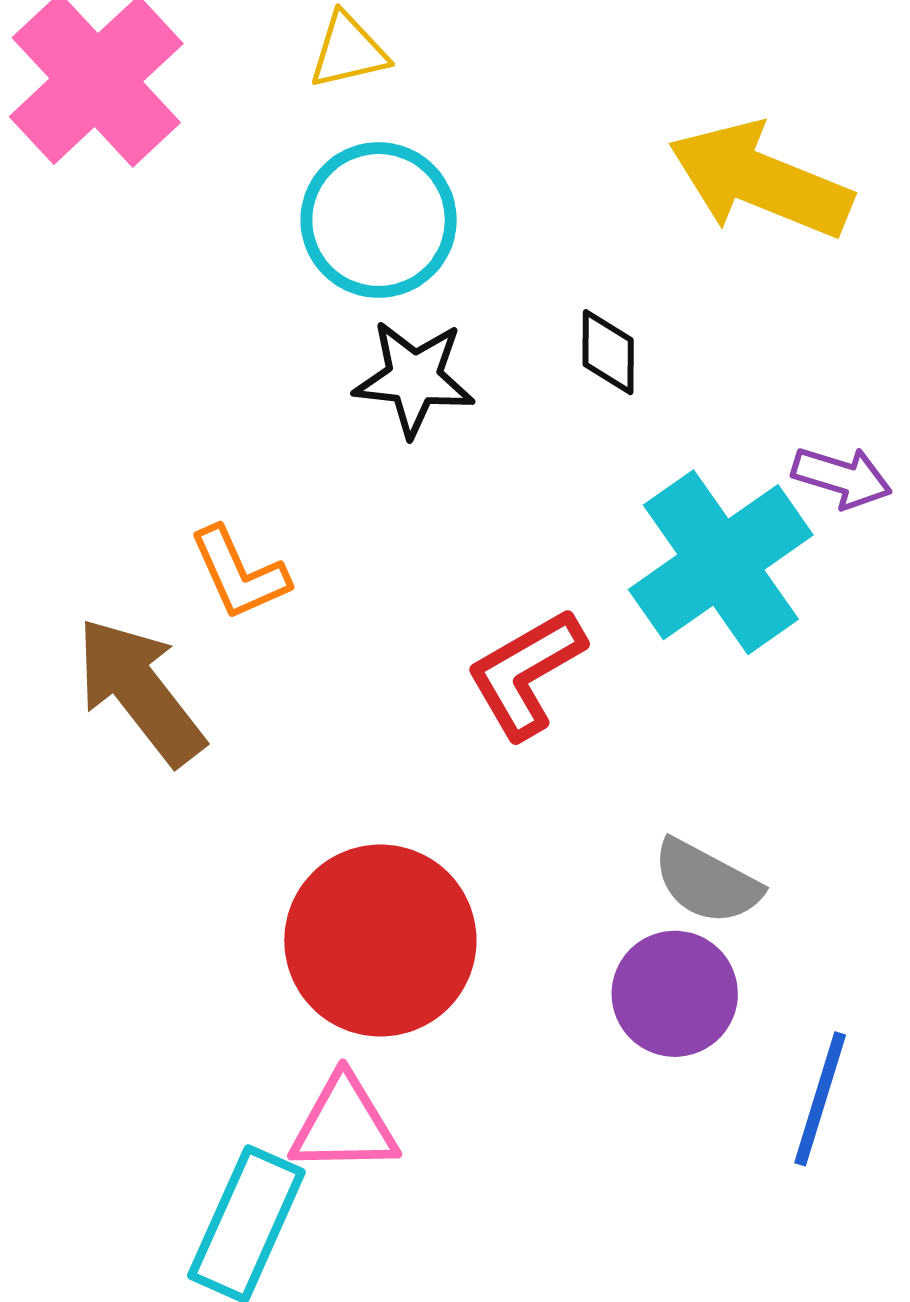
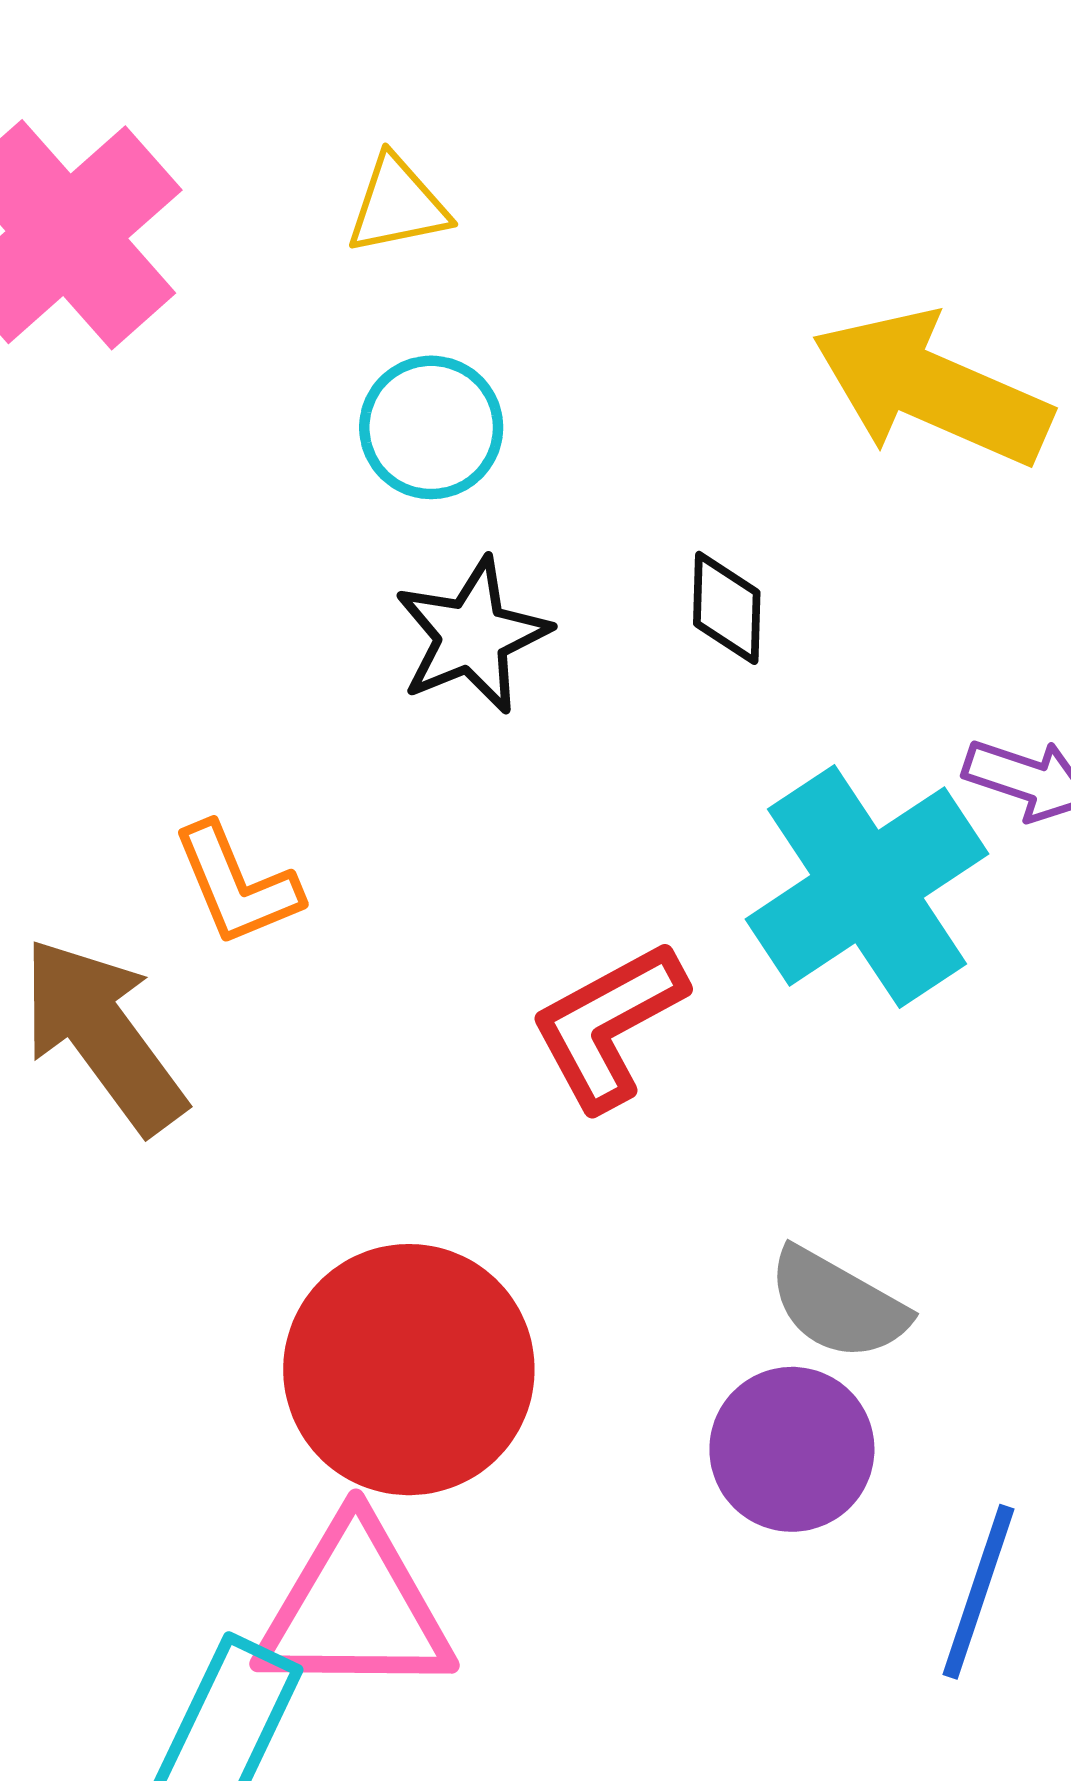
cyan circle: (379, 220) -> (431, 427), size x0.7
black star: (414, 378) -> (472, 636), turned -30
pink triangle: (344, 1124) -> (355, 1609), size x1.4

